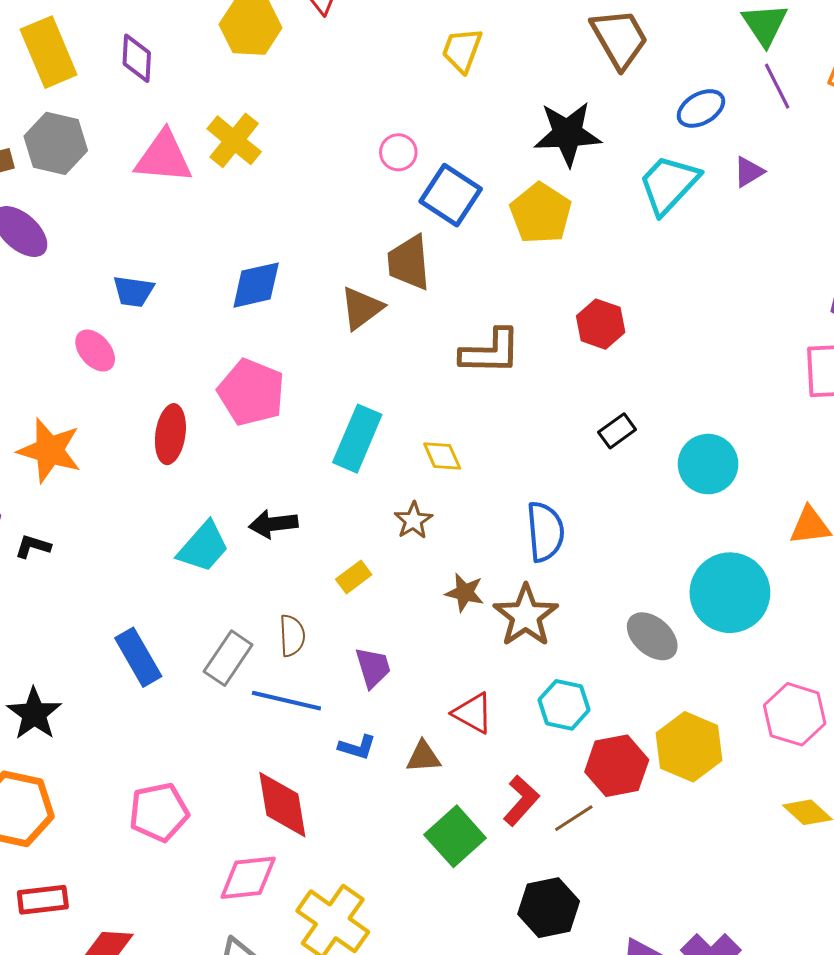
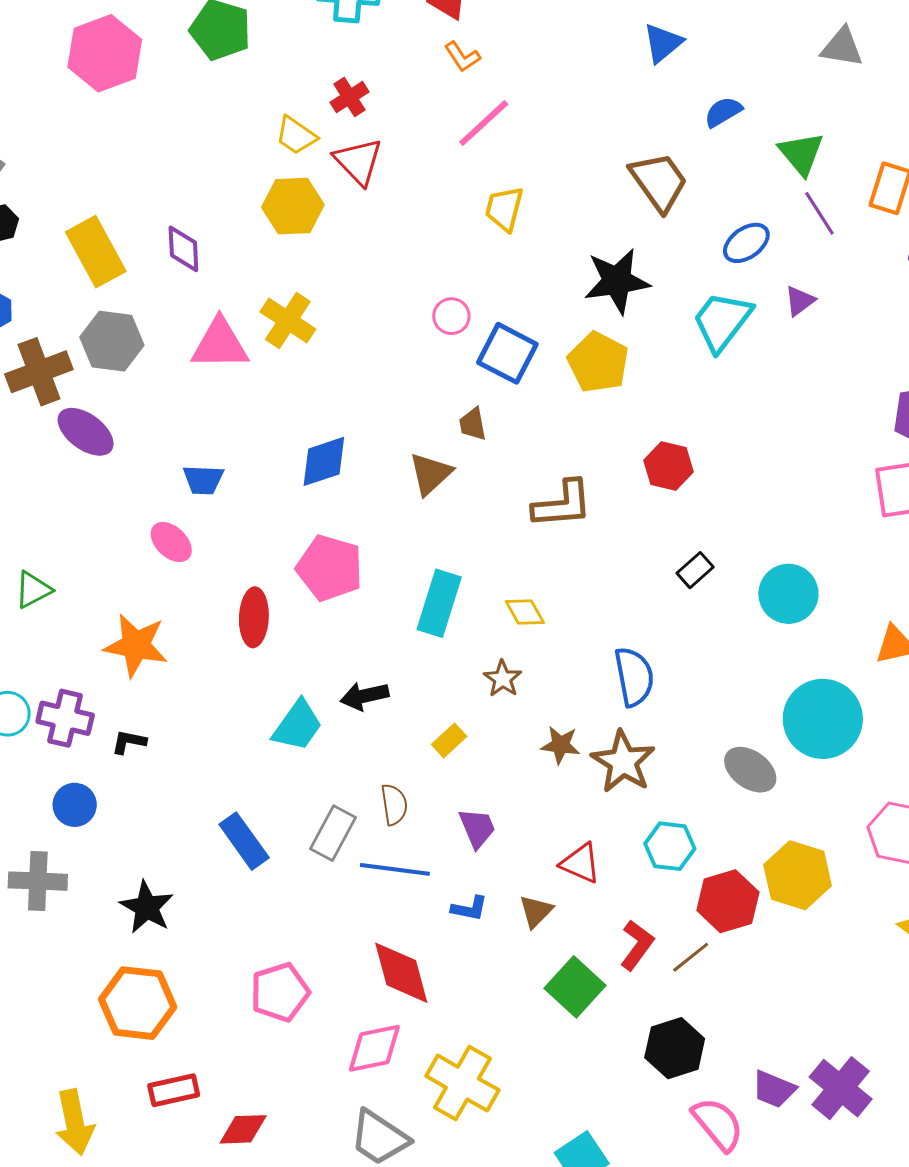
brown trapezoid: (409, 263) -> (473, 424), size x0.6
brown triangle: (423, 757) -> (536, 911), turned -36

